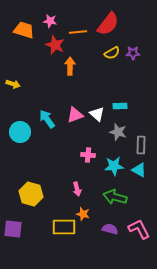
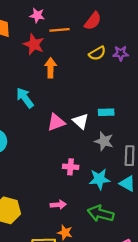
pink star: (50, 21) -> (37, 15), moved
red semicircle: (108, 24) -> (93, 21), size x0.7
cyan arrow: (47, 119) -> (25, 98), moved
pink arrow: (77, 189) -> (58, 205), turned -80

